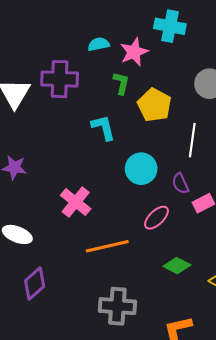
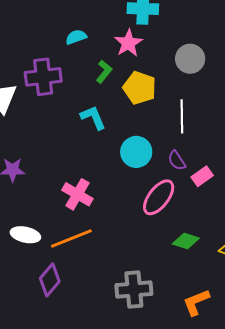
pink star: (134, 52) -> (128, 43), moved
green L-shape: (121, 83) -> (104, 72), turned 35
pink ellipse: (156, 218) -> (159, 197), size x1.4
orange line: (107, 246) -> (71, 239), moved

